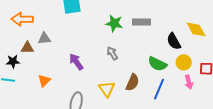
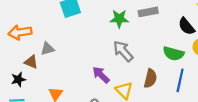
brown triangle: (27, 48) -> (31, 62), turned 32
gray arrow: (112, 53) -> (123, 51), size x1.5
purple arrow: (76, 62) -> (101, 75), moved

